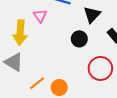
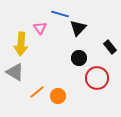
black triangle: (92, 15) -> (78, 28), moved
black circle: (79, 39) -> (79, 58), moved

